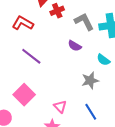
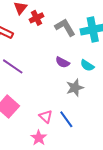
purple semicircle: (75, 46) -> (63, 62), moved
blue line: (91, 112) -> (66, 119), moved

